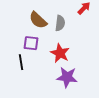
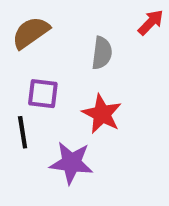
brown semicircle: (38, 20) -> (31, 33), moved, turned 102
purple star: (67, 77) -> (71, 163), moved

